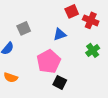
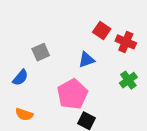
red square: (72, 11) -> (102, 31), turned -32

